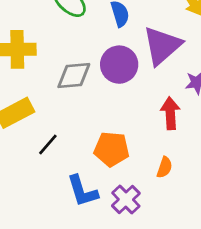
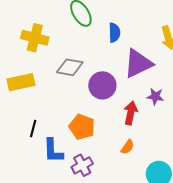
purple circle: (119, 65) -> (102, 85), moved
black line: (48, 144) -> (33, 129), moved, turned -42
orange semicircle: (165, 167) -> (127, 147), moved

